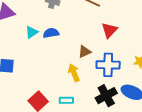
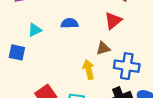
red triangle: (109, 30) -> (113, 21), moved
cyan triangle: (32, 32) -> (35, 30), moved

